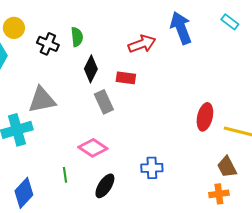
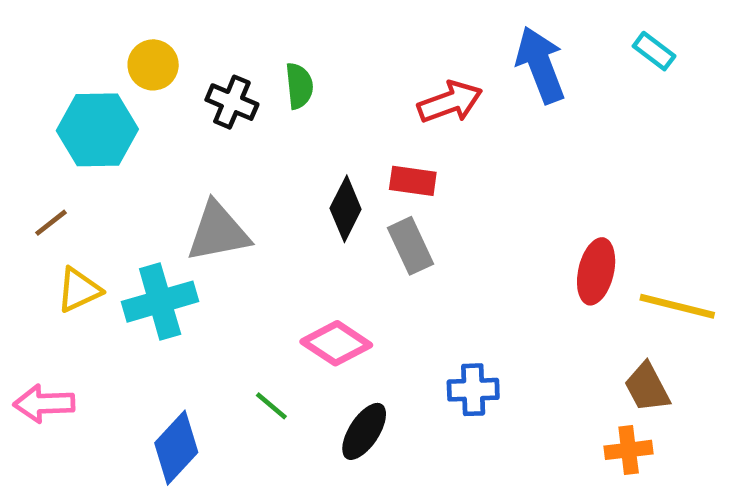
black diamond: (91, 69) -> (346, 209), moved
gray rectangle: (104, 102) -> (411, 246), moved
green line: (65, 175) -> (271, 406), turned -42

